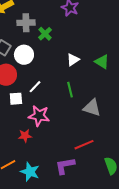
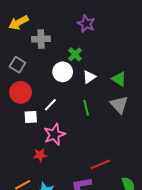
green cross: (45, 34) -> (75, 54), moved
white circle: (24, 55) -> (63, 72), moved
gray triangle: (92, 108) -> (119, 105), moved, turned 30
pink star: (39, 116) -> (54, 134), turned -30

